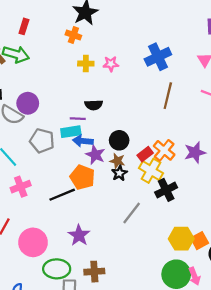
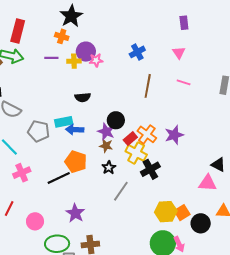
red rectangle: (24, 26) -> (18, 31), size x1.6
blue cross: (158, 57) -> (137, 52), size x0.7
purple circle: (28, 103) -> (86, 52), moved
purple line: (78, 119) -> (51, 58), moved
black circle: (119, 140) -> (116, 120), moved
purple star: (95, 155) -> (106, 132), moved
black star: (119, 173) -> (109, 168), moved
pink circle: (33, 242) -> (35, 221), size x0.7

